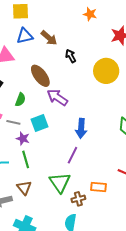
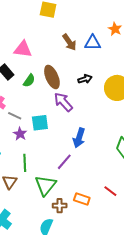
blue triangle: (25, 36) -> (93, 43), moved
black arrow: (71, 56) -> (85, 79), moved, turned 88
green semicircle: (20, 100) -> (29, 81), moved
green line: (26, 159) -> (25, 163), moved

